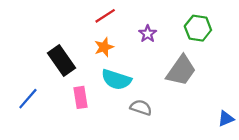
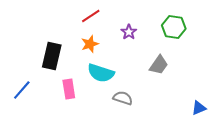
black rectangle: (62, 61) -> (52, 56), turned 48
gray trapezoid: (181, 71) -> (159, 65), size x0.7

